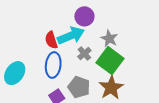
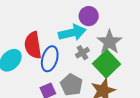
gray star: (109, 39) -> (109, 42), size x1.4
red semicircle: (51, 40) -> (33, 45), moved, size x1.5

